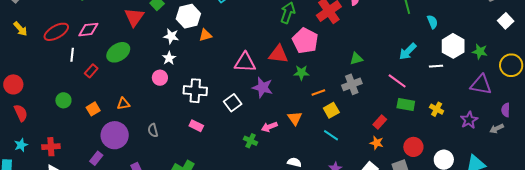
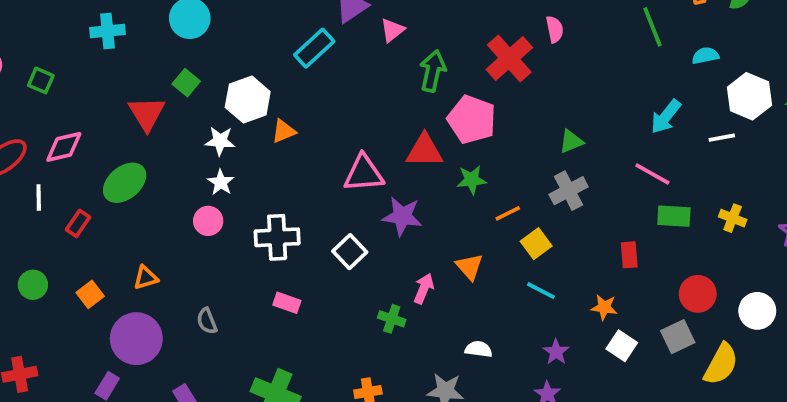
cyan semicircle: (432, 22) -> (705, 56), turned -72
red rectangle: (380, 122) -> (629, 255), turned -40
pink arrow: (269, 127) -> (424, 288), turned 140
orange star: (377, 143) -> (604, 307), moved

